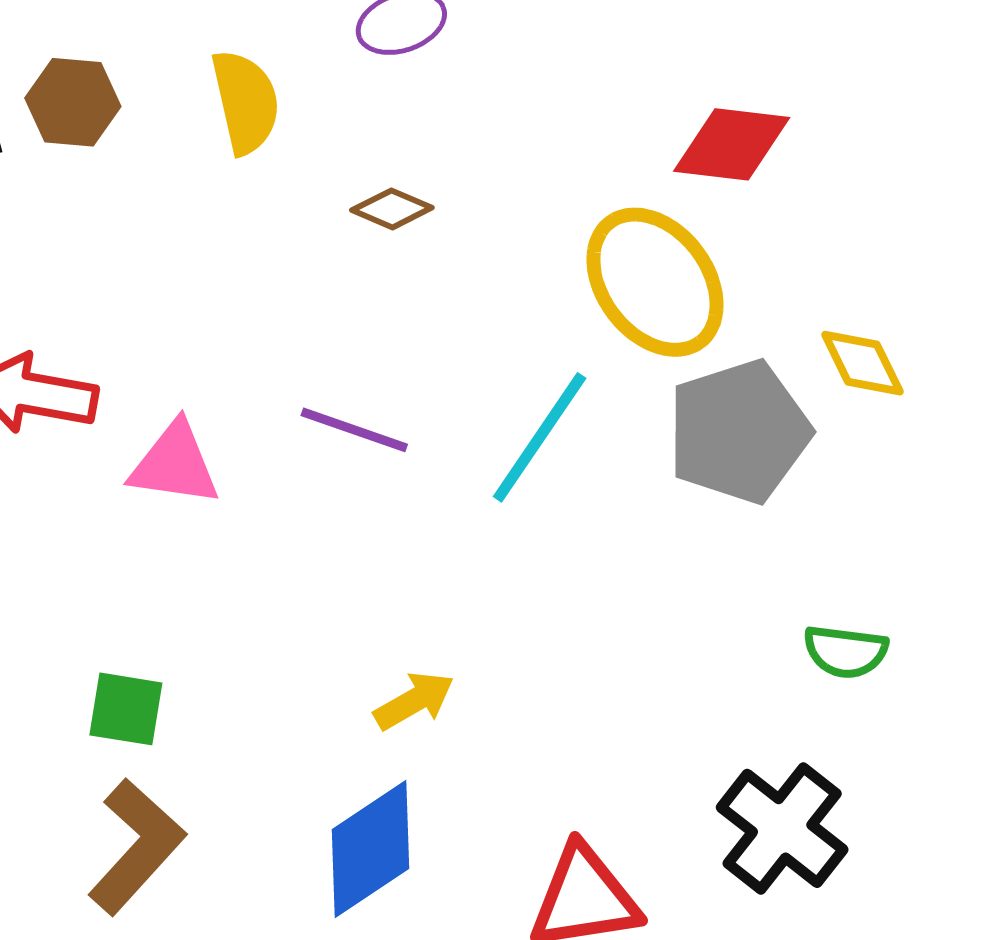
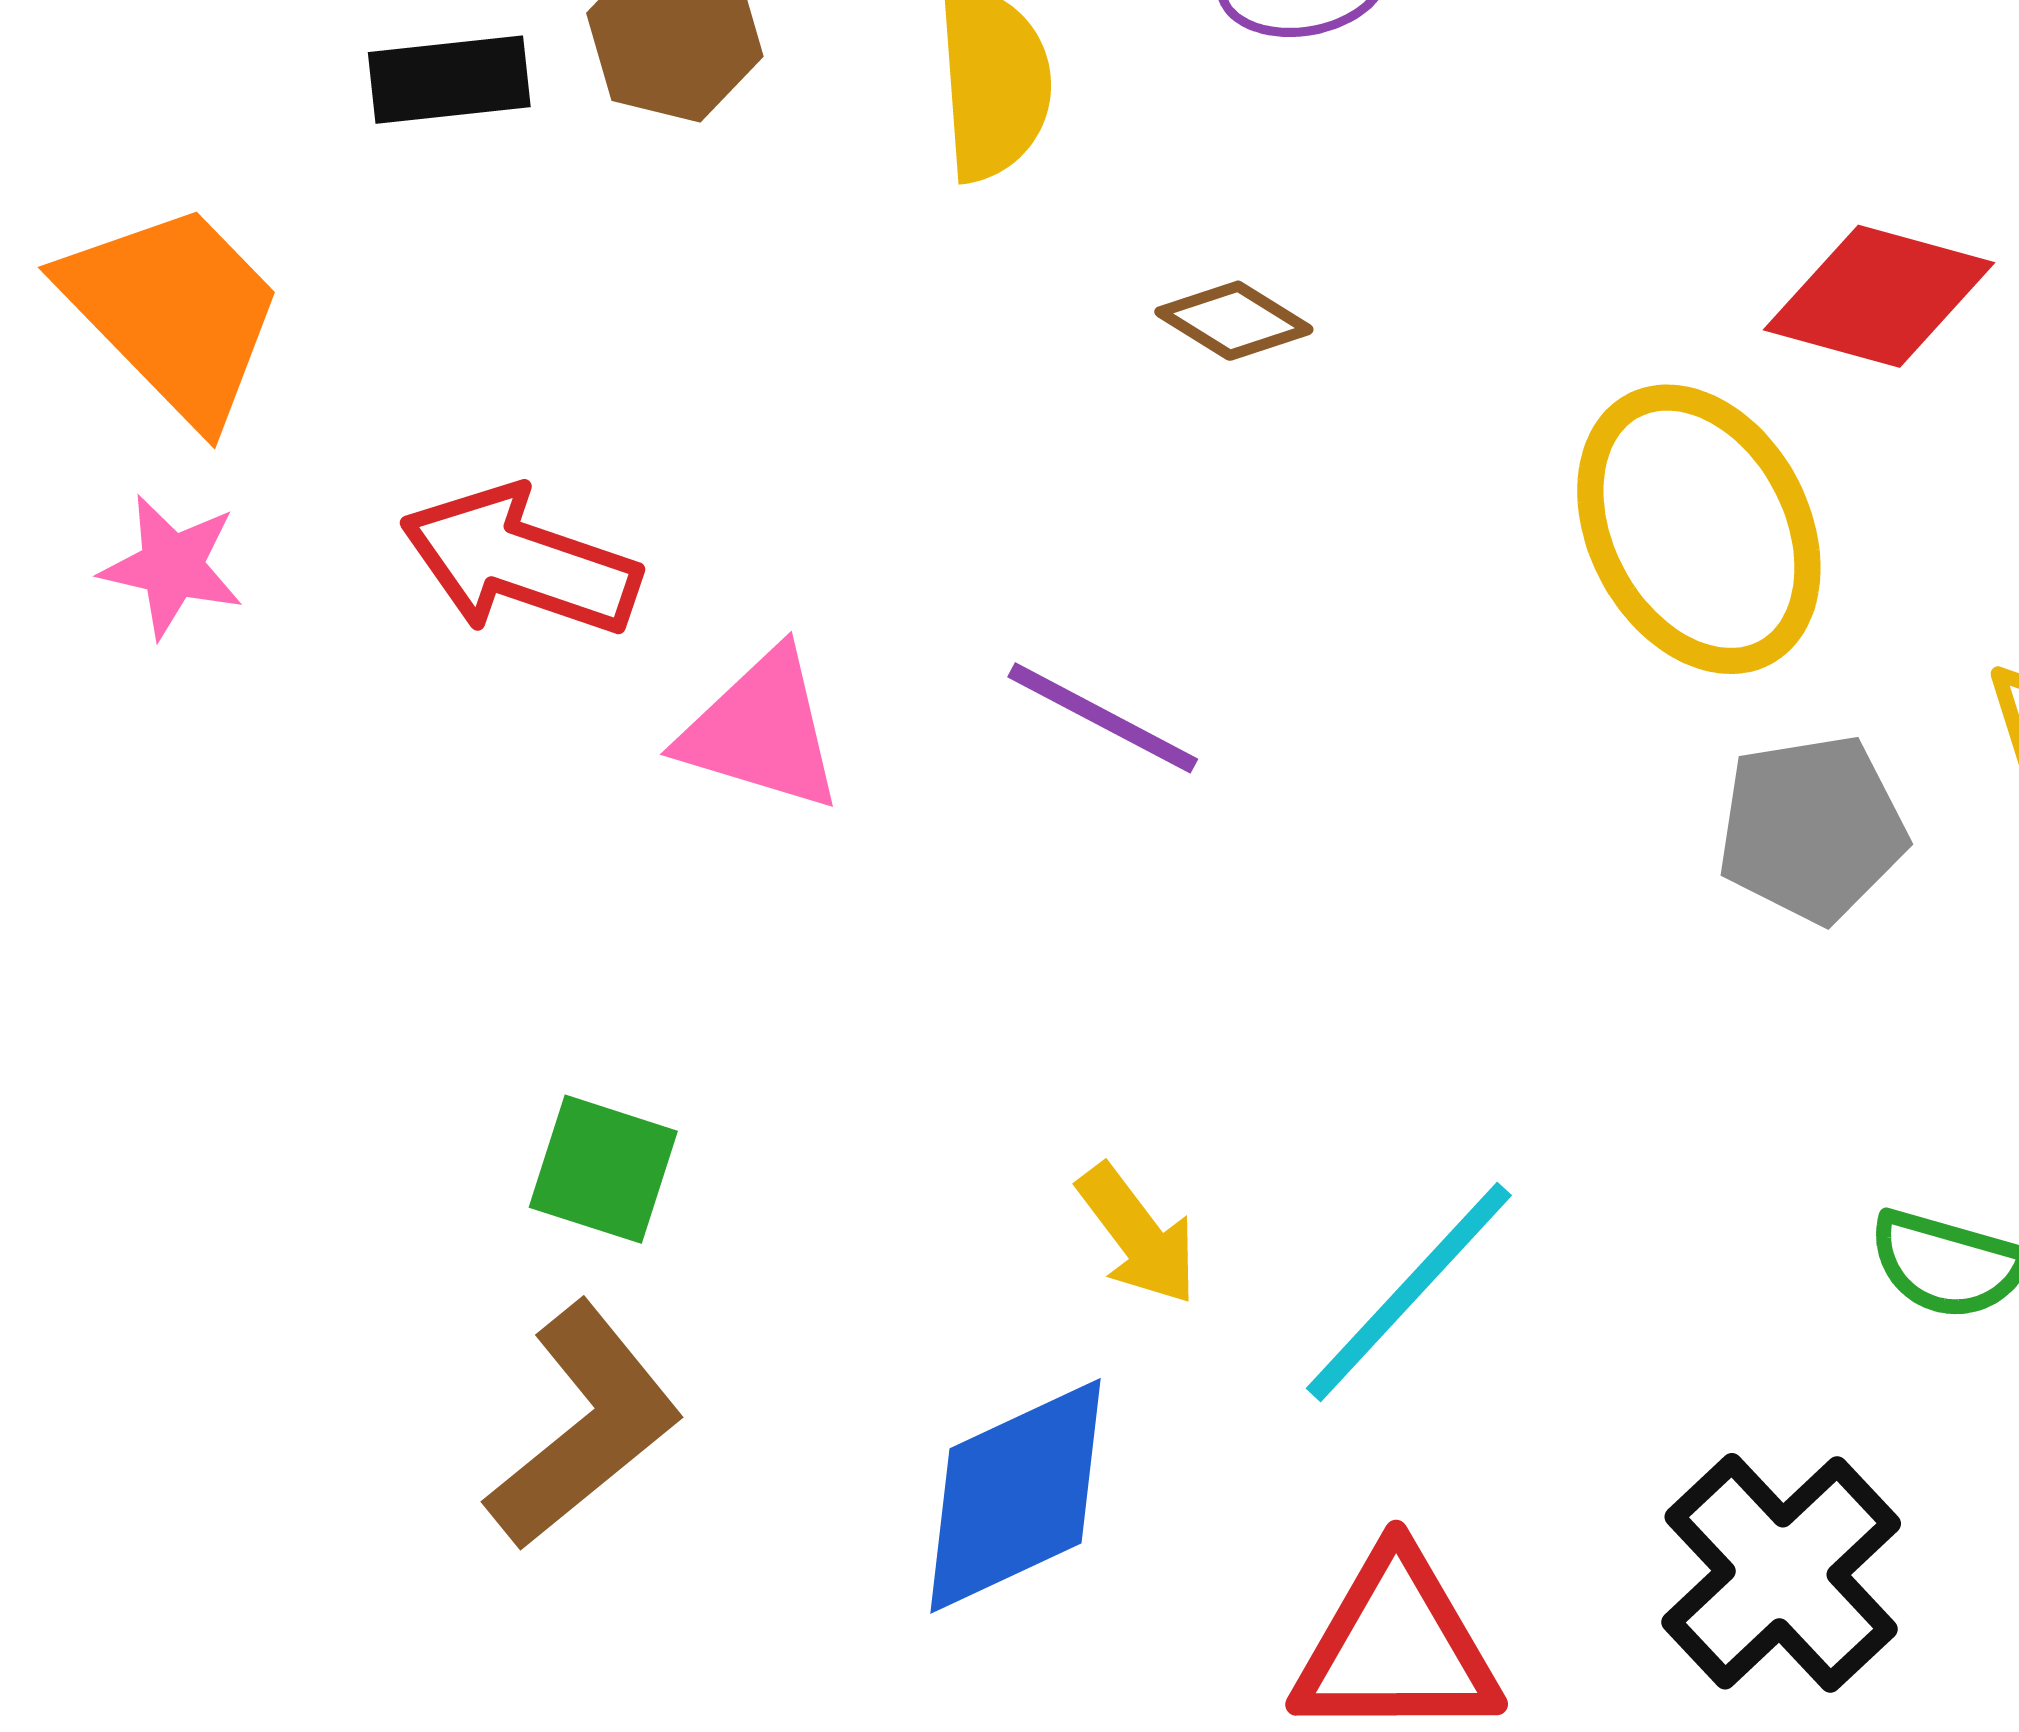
gray pentagon: (739, 432) -> (1812, 829), size x0.7
cyan line: (540, 437) -> (1409, 1292), moved
yellow arrow: (414, 701) -> (1138, 1235), turned 74

